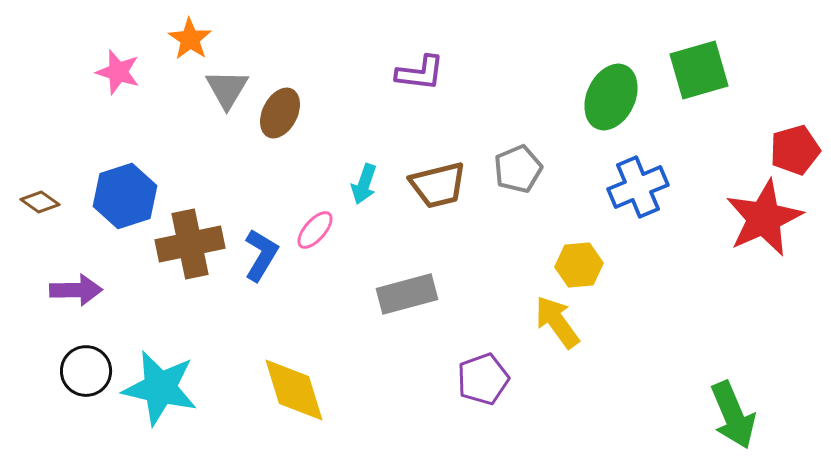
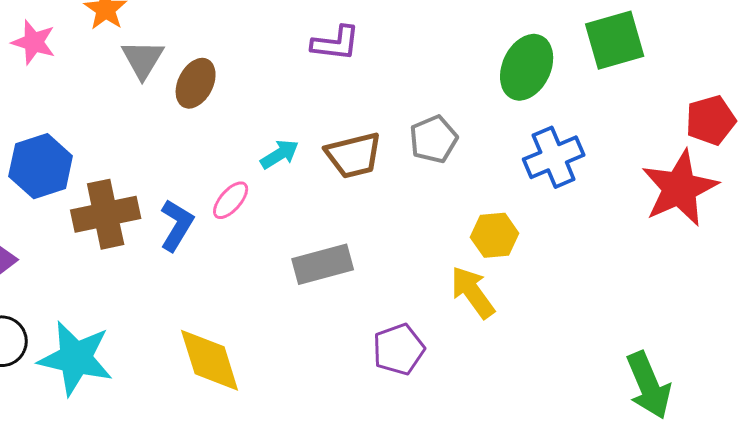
cyan arrow: (364, 184) -> (280, 154), turned -141

